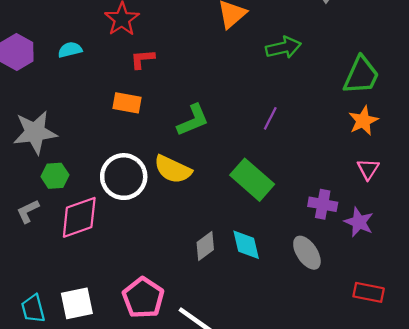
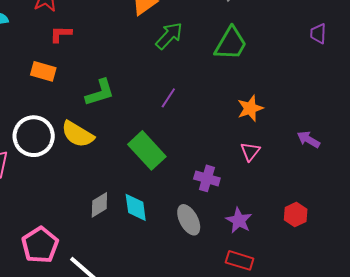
green arrow: (283, 48) -> (169, 36), moved, turned -40
green trapezoid: (361, 75) -> (231, 44), moved
purple star: (359, 222) -> (239, 220), moved

